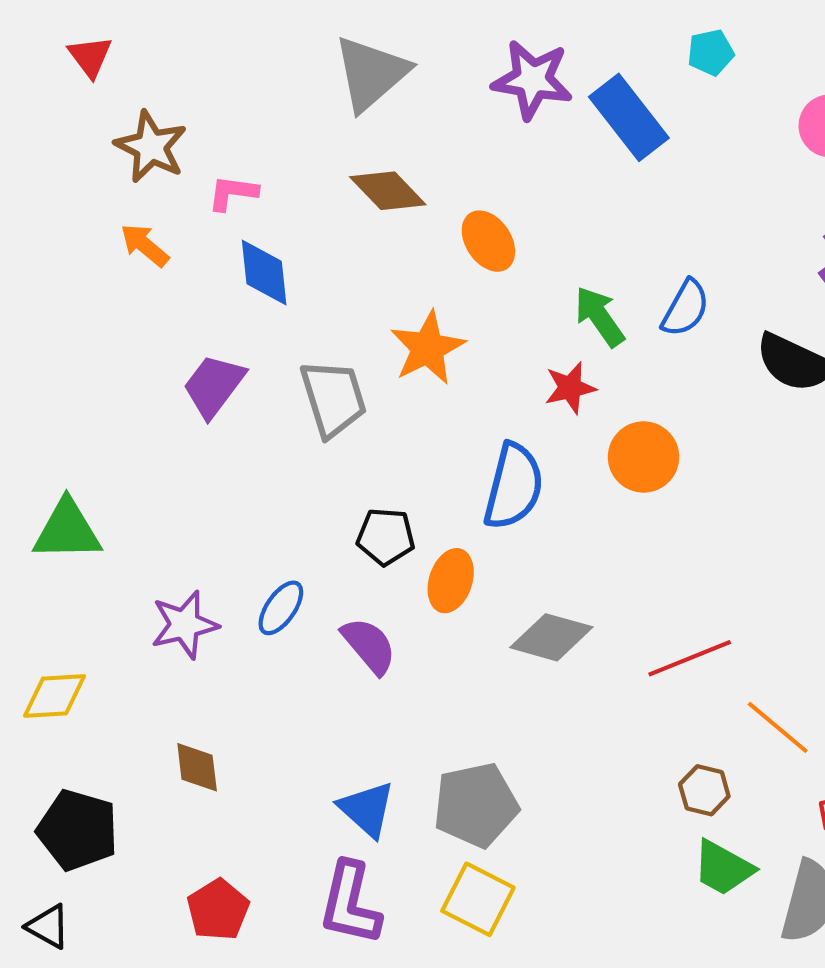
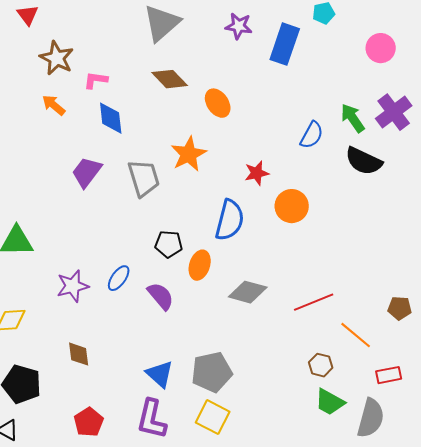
purple star: (532, 80) -> (239, 26), size x0.7
blue rectangle: (629, 117) -> (285, 44), turned 57
green arrow: (600, 317) -> (353, 118), moved

